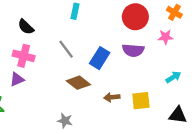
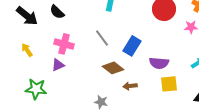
black semicircle: (26, 27) -> (57, 12), moved
purple semicircle: (133, 50) -> (159, 63), moved
brown arrow: (112, 97) -> (130, 86), moved

